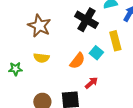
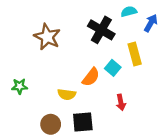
yellow semicircle: (41, 58) -> (67, 94), moved
red arrow: (91, 83) -> (121, 102), moved, turned 120

